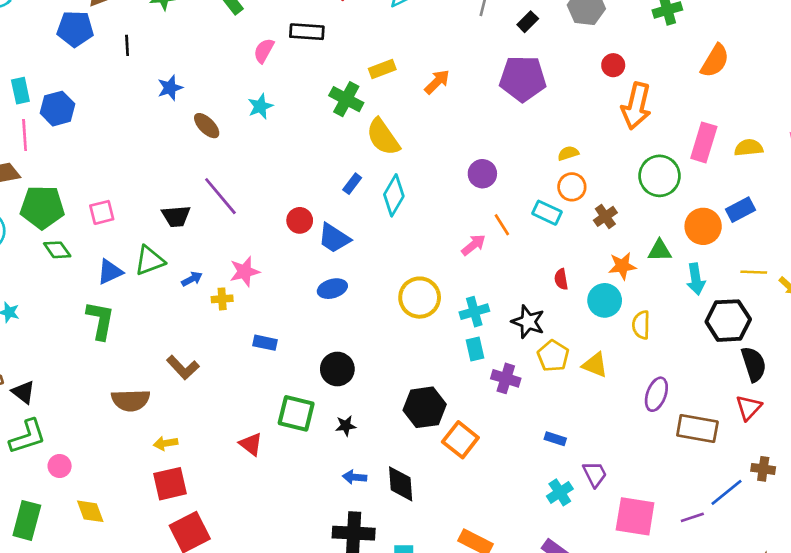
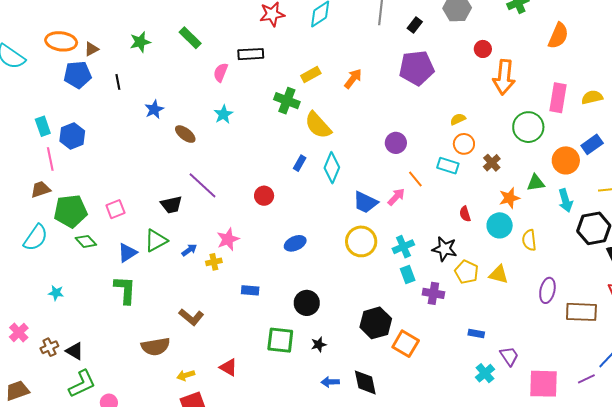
blue trapezoid: (334, 238) -> (365, 202), moved
red triangle: (251, 444) -> (228, 367), moved

